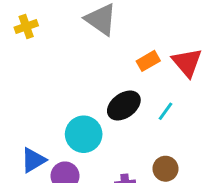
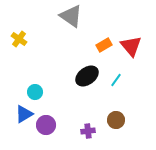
yellow cross: (26, 27) -> (19, 39), moved, turned -35
cyan circle: (84, 134) -> (35, 92), moved, size x0.6

